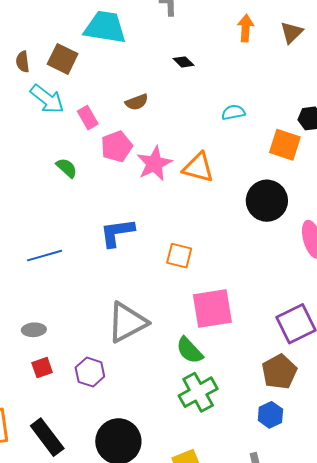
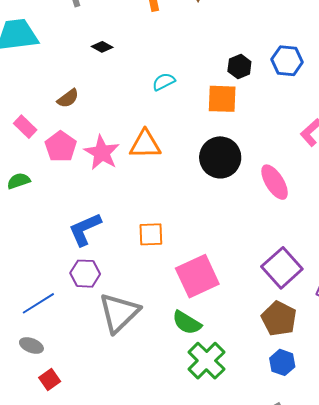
green semicircle: (67, 168) -> (19, 181), turned -45
blue line: (45, 256) -> (38, 303), moved
gray ellipse: (34, 330) -> (31, 346), turned 40
purple hexagon: (90, 372) -> (85, 274), moved

